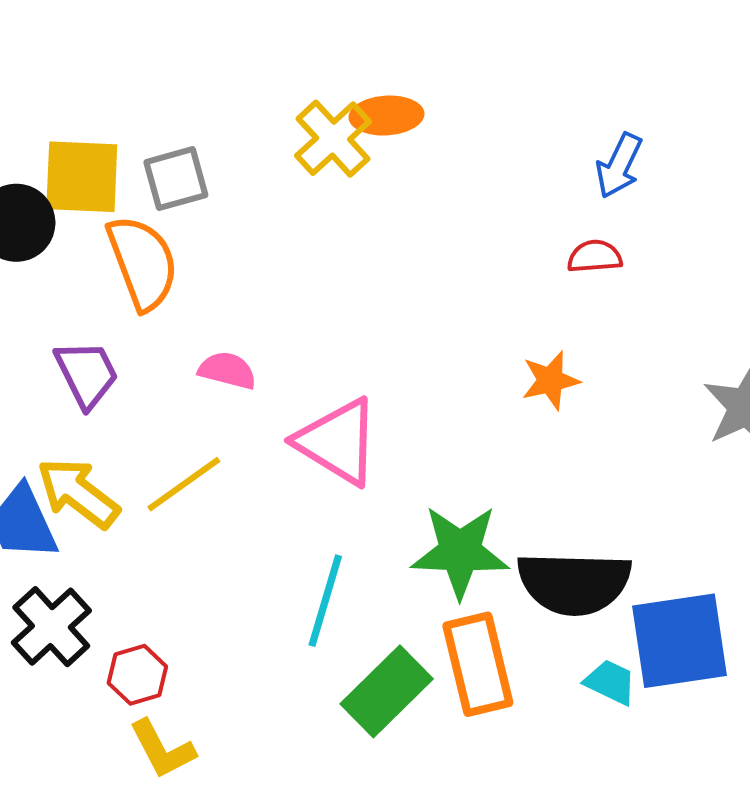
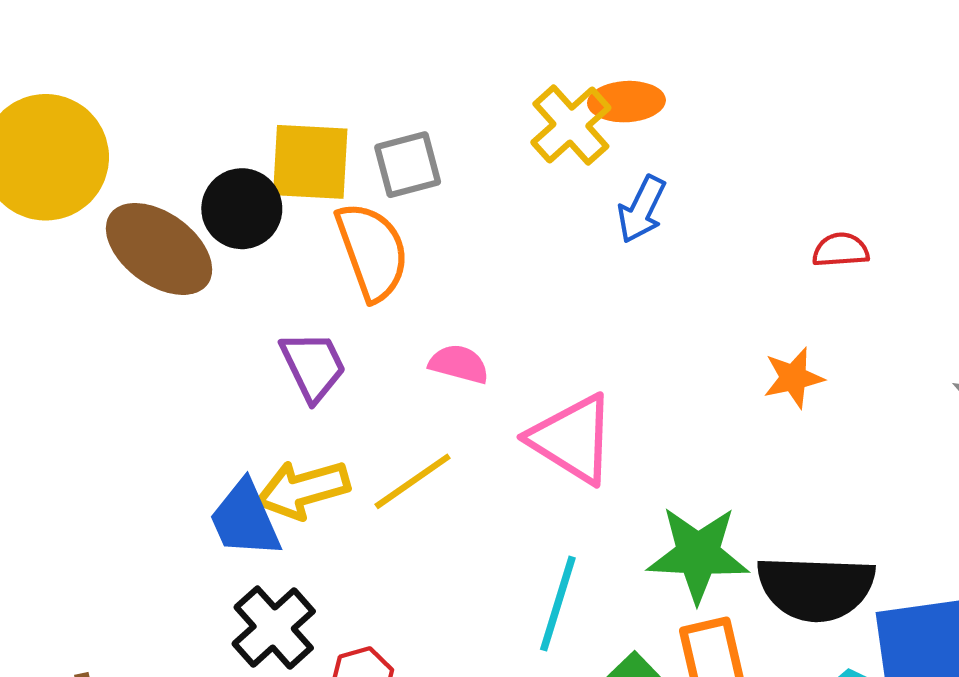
blue arrow: (619, 166) -> (642, 209), moved
yellow arrow: (78, 493) -> (303, 489), turned -54

